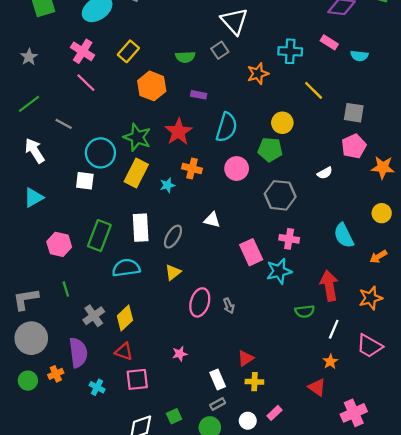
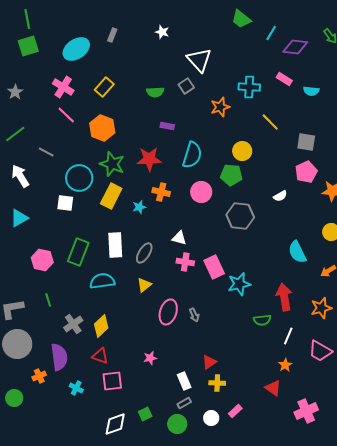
orange hexagon: (152, 86) -> (102, 128), moved
red star: (179, 132) -> (149, 159), turned 30
pink cross: (289, 239) -> (185, 262), moved
green circle: (28, 381) -> (14, 398), moved

